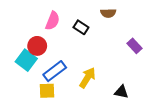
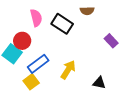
pink semicircle: (52, 21) -> (36, 18), turned -36
black rectangle: (81, 27) -> (62, 24), size x1.5
yellow square: (47, 91) -> (31, 82), turned -35

